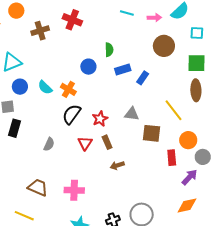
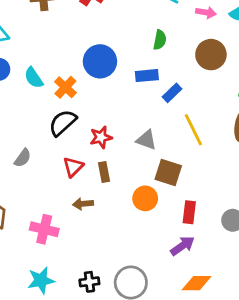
green semicircle: (109, 50) -> (160, 40), moved
blue circle: (88, 67) -> (100, 61), size x1.5
yellow line: (174, 110) -> (193, 130), moved
orange circle: (188, 140) -> (145, 198), moved
brown arrow: (117, 165) -> (83, 204), moved
purple arrow: (189, 177) -> (182, 246), moved

